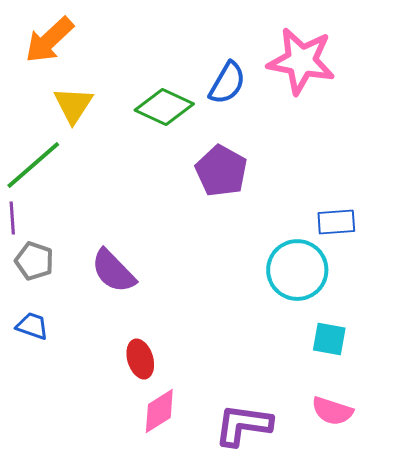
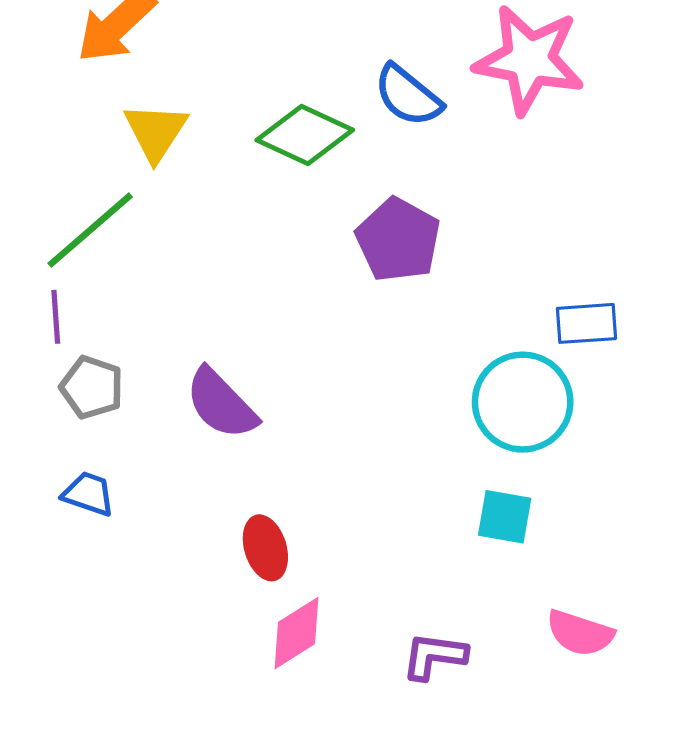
blue semicircle: (227, 83) -> (408, 96), turned 99
cyan square: (329, 339) -> (505, 517), moved
purple L-shape: (243, 425) -> (434, 656), size x0.7

